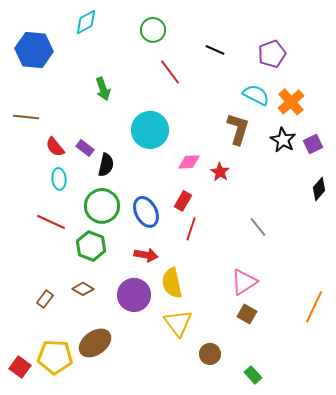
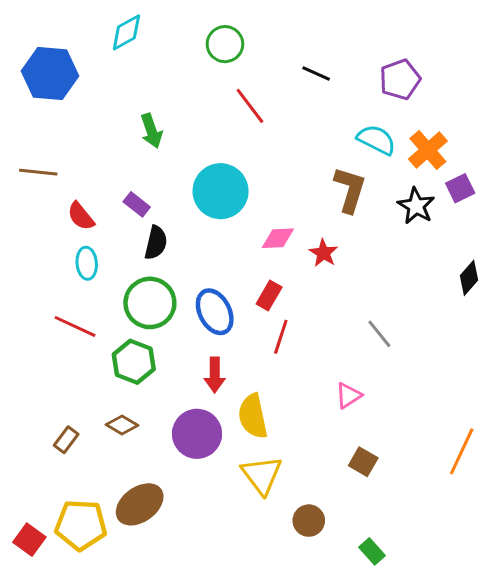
purple square: (313, 144) -> (460, 188), moved
purple rectangle: (85, 148) -> (137, 204), moved
red arrow: (146, 255) -> (215, 375), turned 80
pink triangle: (244, 282) -> (348, 396), moved, size x0.7

